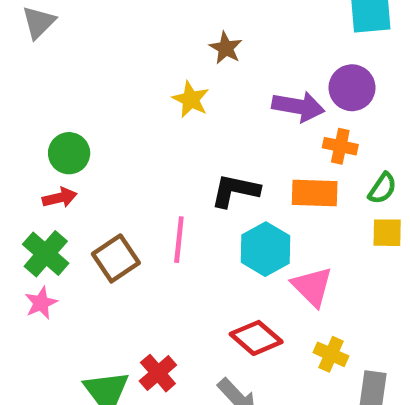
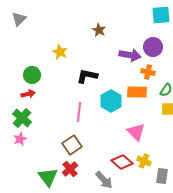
yellow star: (191, 99) -> (60, 52), moved
black L-shape: (235, 191) -> (87, 76), moved
cyan hexagon: (265, 249) -> (111, 101), moved
brown square: (116, 258) -> (72, 145), moved
red diamond: (256, 338) -> (122, 162), moved

